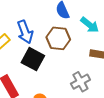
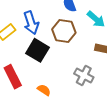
gray cross: (80, 82) -> (84, 75), turned -36

